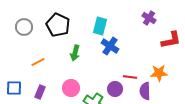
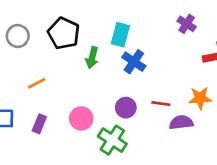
green arrow: (75, 53) -> (92, 58), moved
purple circle: (115, 89) -> (126, 108), moved
purple semicircle: (145, 91) -> (181, 122), turned 84

